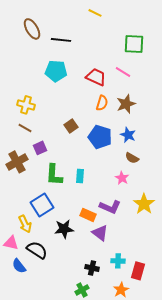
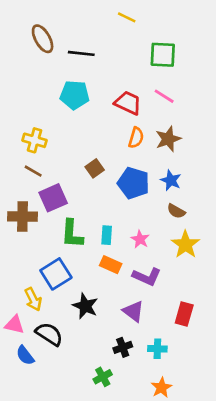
green square: (134, 44) -> (163, 55), moved
purple square: (40, 148) -> (53, 198), size x1.5
brown cross: (17, 162) -> (22, 216), turned 30
pink star: (122, 178) -> (140, 239), moved
yellow star: (144, 204) -> (185, 245), moved
orange rectangle: (88, 215) -> (111, 265), moved
black star: (64, 229) -> (85, 306), turned 30
black cross: (92, 268) -> (123, 347), moved, turned -32
red rectangle: (138, 271) -> (184, 314), moved
green cross: (82, 290) -> (103, 377), moved

